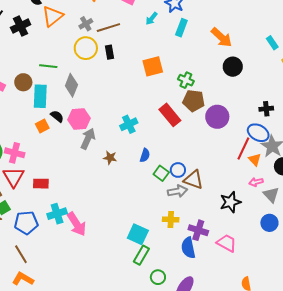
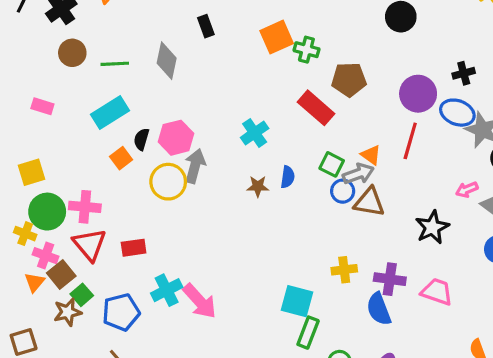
yellow circle: (86, 48) -> (168, 182), moved
green cross: (186, 80) -> (306, 50), moved
brown circle: (23, 82) -> (72, 53), moved
gray diamond: (71, 85) -> (167, 61), moved
cyan rectangle: (40, 96) -> (110, 113), turned 65
black semicircle: (57, 116) -> (141, 139), turned -104
purple circle: (217, 117) -> (418, 94), moved
red line: (243, 148) -> (410, 141), moved
brown star: (110, 158) -> (258, 186), moved
orange triangle: (255, 160) -> (371, 155), moved
green square: (161, 173) -> (332, 164), moved
gray arrow: (177, 191) -> (358, 174), moved

